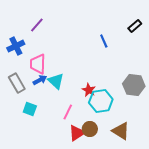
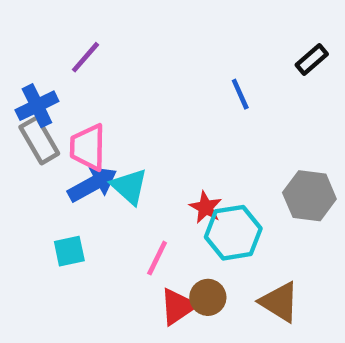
blue arrow: (40, 80) -> (92, 184), size x1.5
gray rectangle: (17, 83) -> (39, 140), moved
cyan square: (30, 109) -> (69, 251), turned -32

